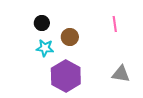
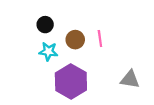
pink line: (115, 24) -> (100, 39), moved

